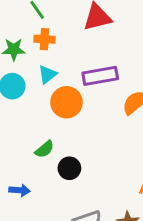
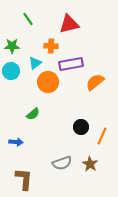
orange cross: (44, 39) -> (51, 46), moved
black circle: (69, 168) -> (81, 127), moved

